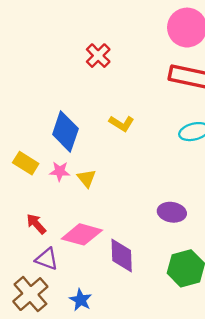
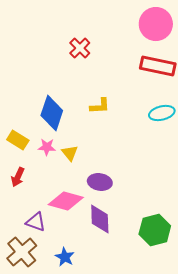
yellow L-shape: (122, 123) -> (100, 106), turned -35
purple ellipse: (172, 212) -> (100, 182), moved
red arrow: (36, 224) -> (18, 177), moved, turned -114

